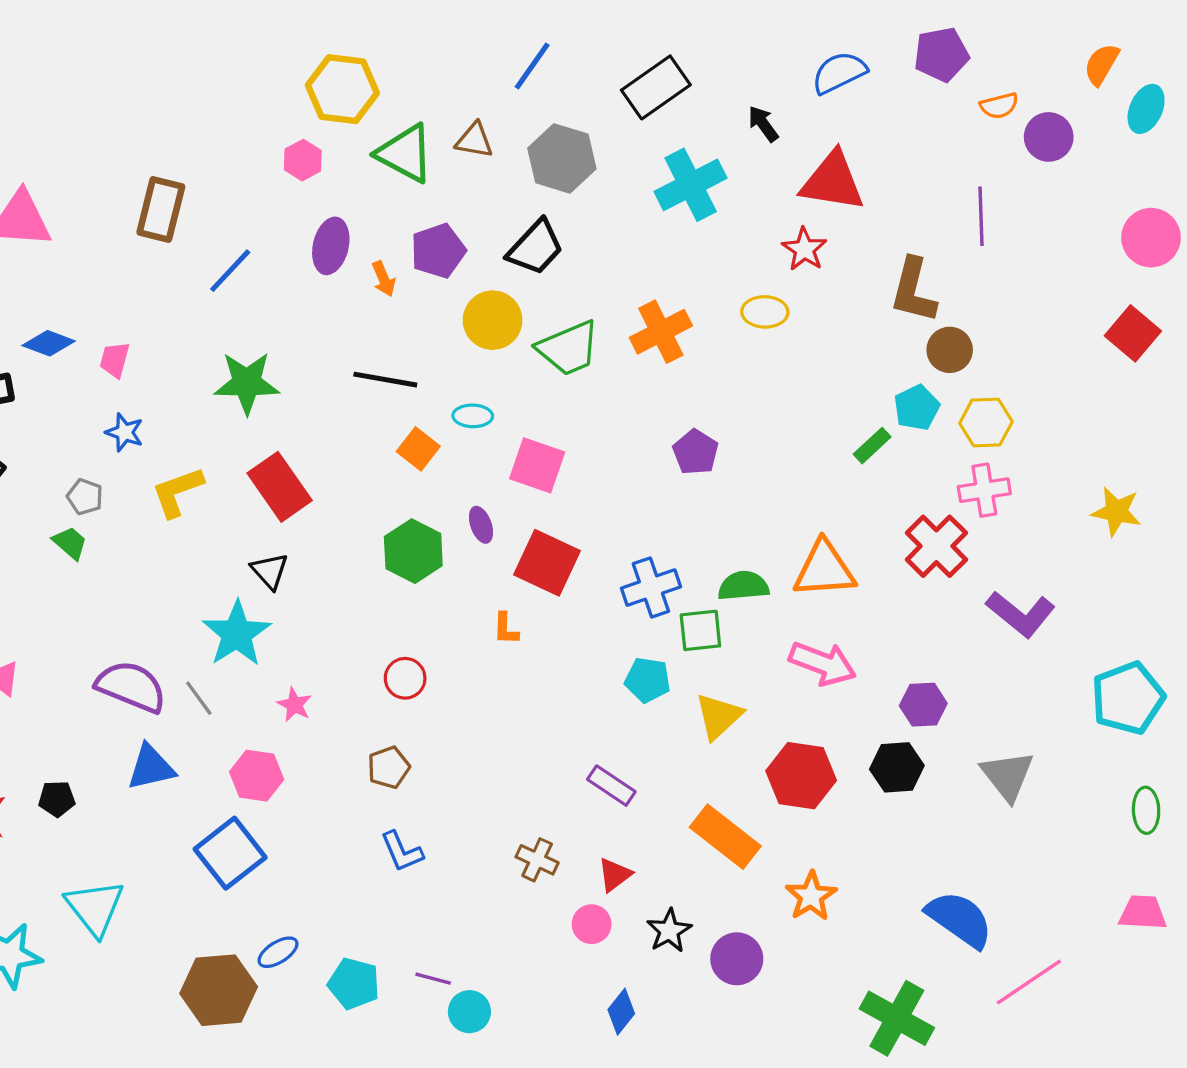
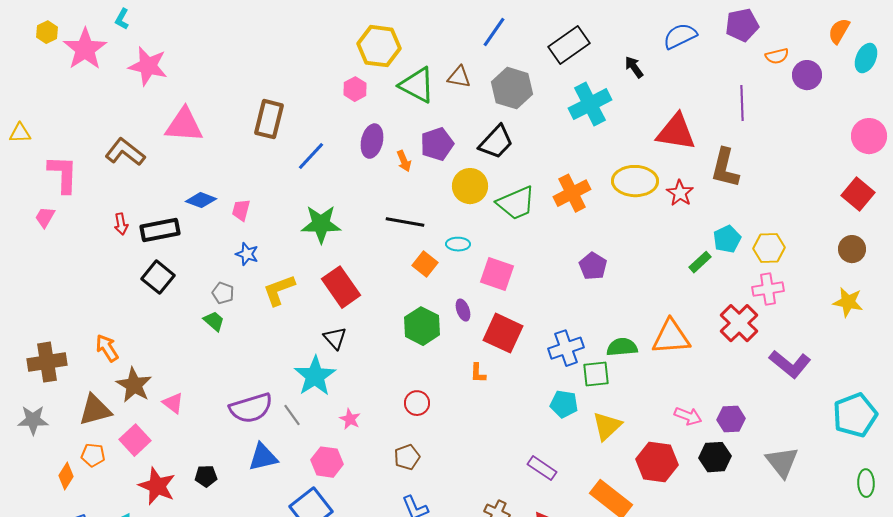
red triangle: (832, 182) -> (676, 132), moved
purple line: (981, 216) -> (742, 103), moved
red star: (804, 249) -> (680, 193), moved
yellow ellipse: (765, 312) -> (635, 181), size x1.6
brown circle: (950, 350) -> (852, 249), moved
pink arrow: (823, 663) -> (688, 416), moved, size x0.7
purple semicircle: (131, 687) -> (251, 408), turned 141

